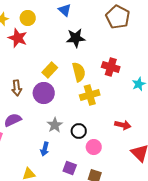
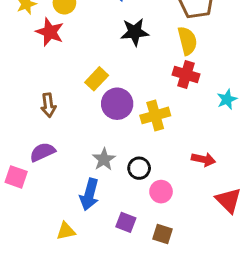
yellow semicircle: (79, 72) -> (187, 41), moved
purple circle: (44, 93) -> (117, 104), moved
blue arrow: (45, 149) -> (89, 194), size x1.5

